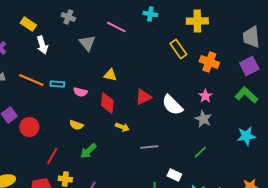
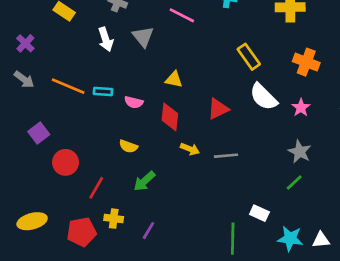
white arrow: (42, 45) -> (106, 39), moved
yellow rectangle: (178, 49) -> (249, 57), moved
white semicircle: (172, 105) -> (263, 97), moved
gray star: (203, 119) -> (300, 152), moved
red circle: (29, 127) -> (66, 162), moved
gray line: (149, 147) -> (226, 156), moved

